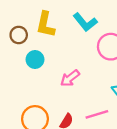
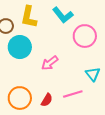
cyan circle: (35, 59) -> (20, 47), size x1.5

